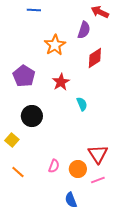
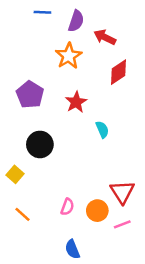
red arrow: (100, 12) -> (105, 37), moved
purple semicircle: (84, 30) -> (76, 21), moved
blue semicircle: (71, 200) -> (72, 249), moved

